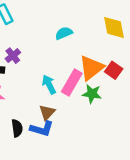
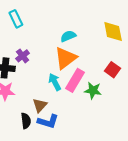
orange triangle: (91, 68) -> (66, 58), moved
brown triangle: (47, 112) -> (40, 105), moved

